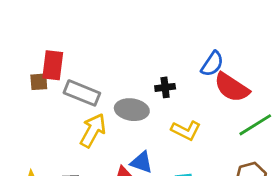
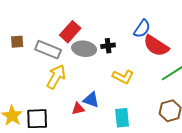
red rectangle: (53, 65) -> (70, 32), moved, turned 35
gray ellipse: (132, 110) -> (84, 49), moved

